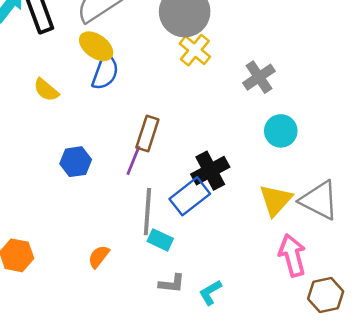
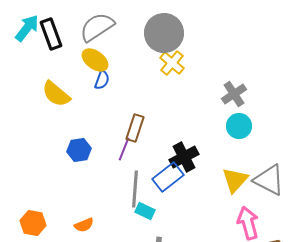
blue semicircle: (105, 72) -> (102, 80), size x0.7
gray cross: (259, 77) -> (234, 94), moved
yellow semicircle: (46, 90) -> (56, 94), size x1.4
orange semicircle: (99, 257) -> (84, 225), moved, turned -150

